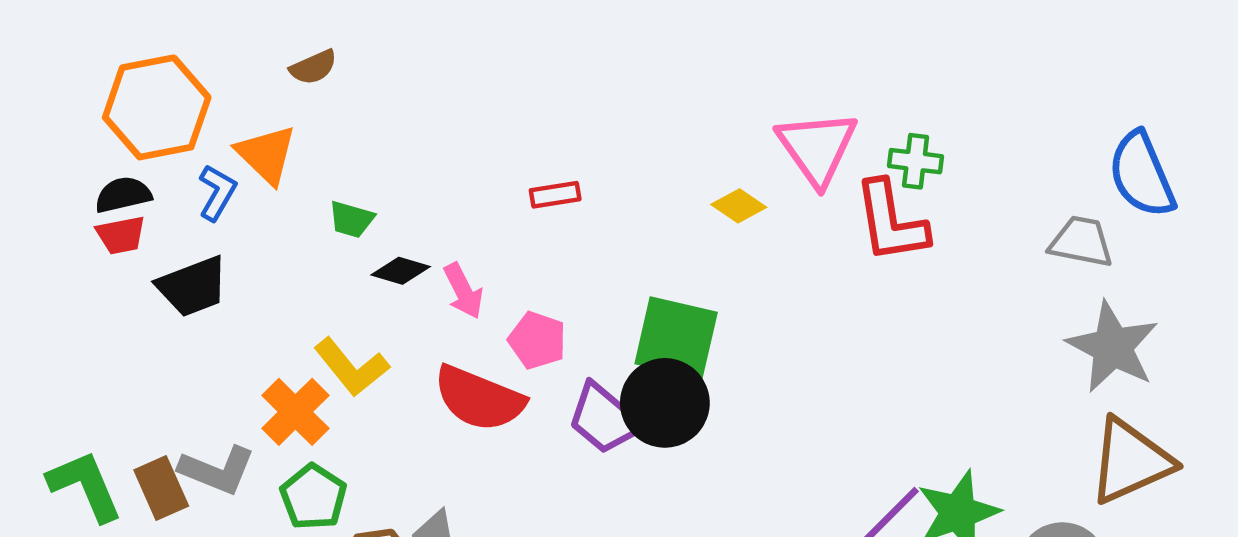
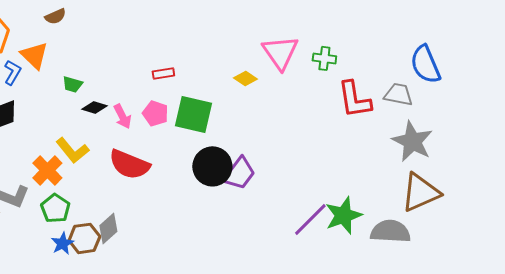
red L-shape: (891, 222) -> (354, 99), moved
green square: (676, 338) -> (193, 114), moved
pink pentagon: (537, 340) -> (155, 113), moved
purple trapezoid: (604, 419) -> (239, 173), moved, turned -93

